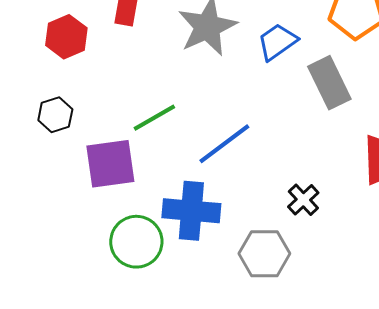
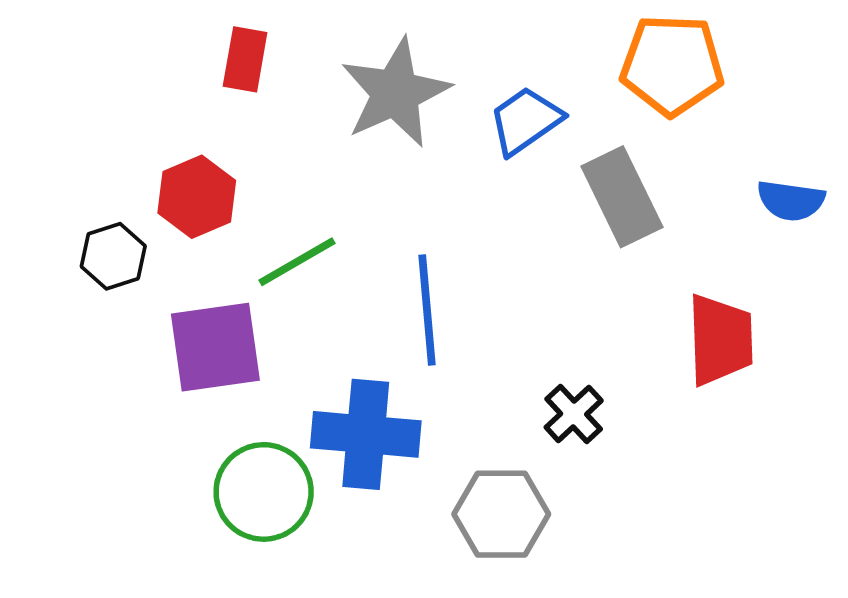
red hexagon: (66, 37) -> (197, 197), moved
blue line: (224, 144) -> (427, 310), turned -58

